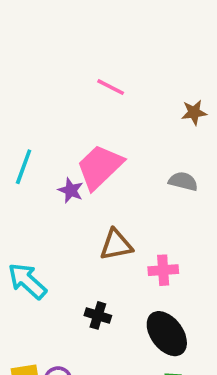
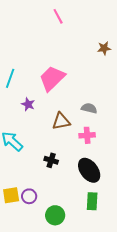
pink line: (111, 87) -> (58, 16), moved, turned 35
gray semicircle: (183, 181) -> (89, 108), moved
purple star: (71, 190) -> (28, 104), moved

